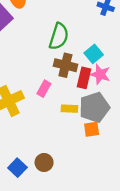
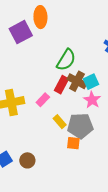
brown cross: (65, 65) -> (77, 81), moved
red rectangle: (84, 78) -> (61, 85), moved
yellow rectangle: (69, 109) -> (60, 122), turned 32

